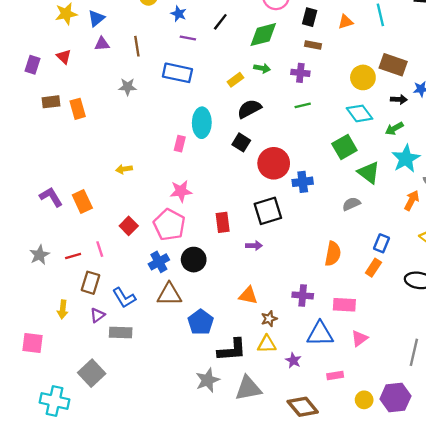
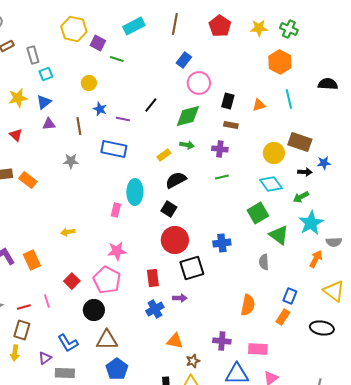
blue star: (179, 14) -> (100, 109), moved
orange rectangle: (78, 109) -> (28, 180), turned -36
red circle: (274, 163) -> (175, 240), moved
gray semicircle: (351, 204) -> (264, 262), turned -70
black circle: (194, 260) -> (94, 310), moved
blue cross: (159, 262) -> (155, 309), moved
brown rectangle: (90, 283) -> (22, 330), moved
blue pentagon: (201, 322) -> (117, 369), moved

